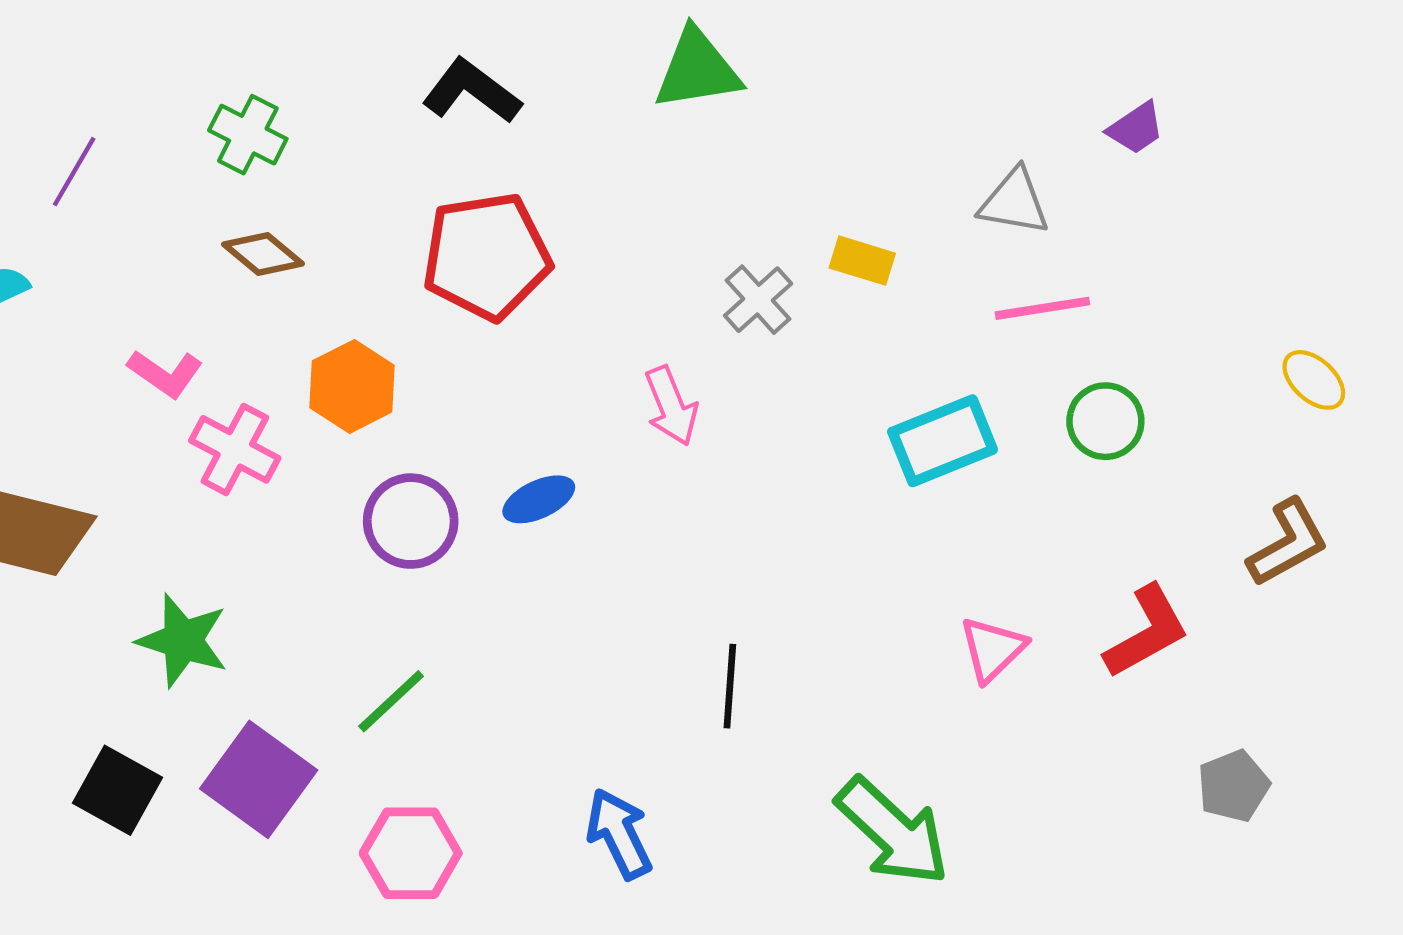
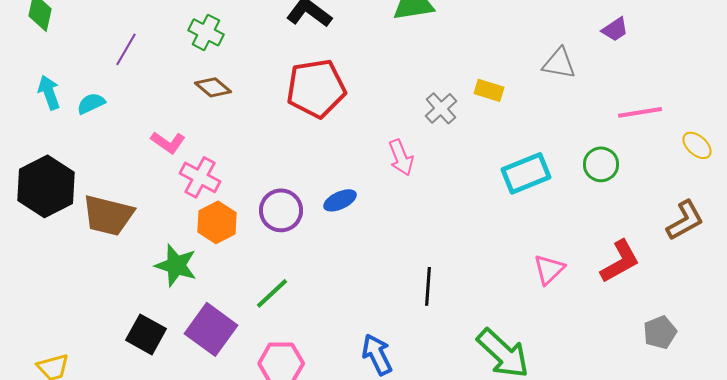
pink line: (1042, 308) -> (640, 112), moved
orange hexagon: (352, 386) -> (217, 222), moved

